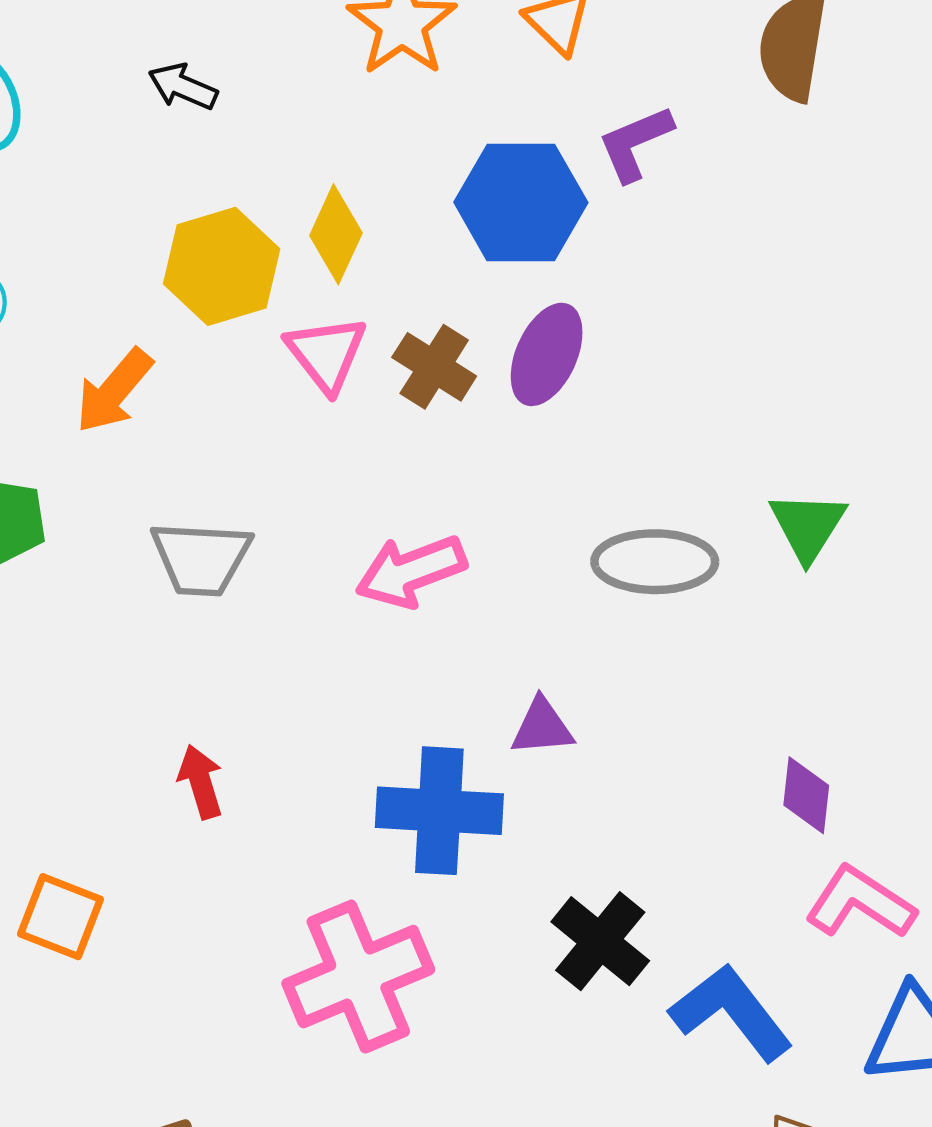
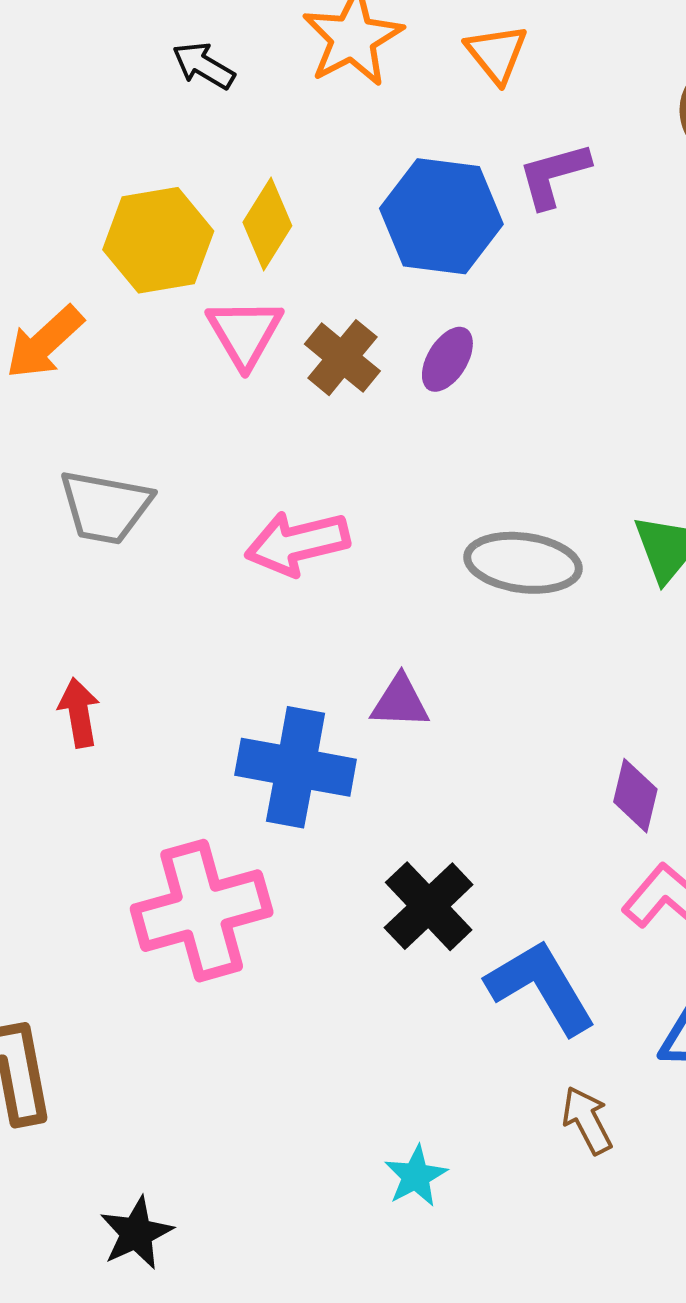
black arrow: (183, 87) -> (203, 66), moved
purple ellipse: (547, 354) -> (447, 359), size x0.7

